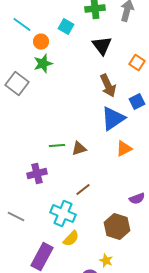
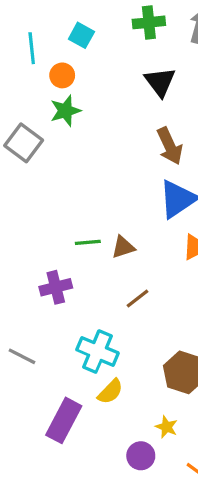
cyan line: (22, 25) -> (32, 48), turned 48
cyan square: (66, 27) -> (81, 35), moved
brown line: (83, 190) -> (138, 299), moved

